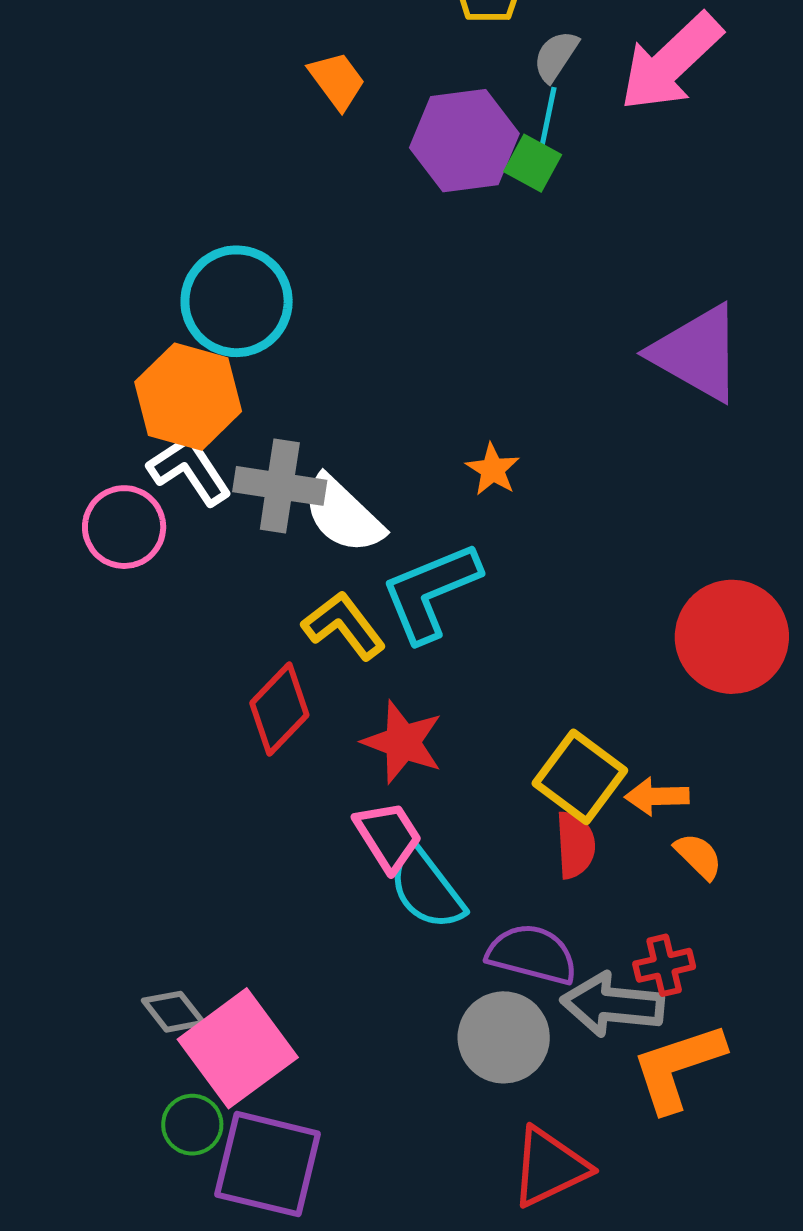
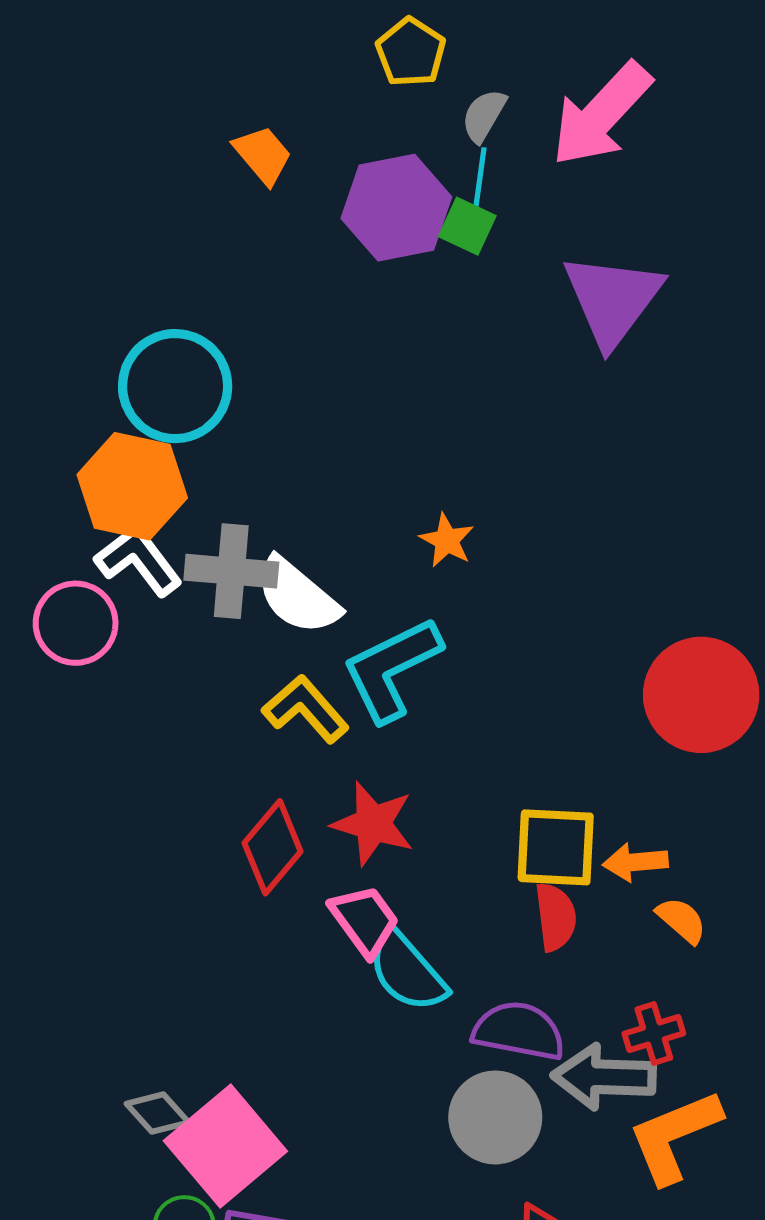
purple triangle: (697, 353) -> (612, 300), moved, turned 41
red diamond: (279, 709) -> (273, 847), moved
yellow square: (580, 777) -> (556, 847), turned -30

